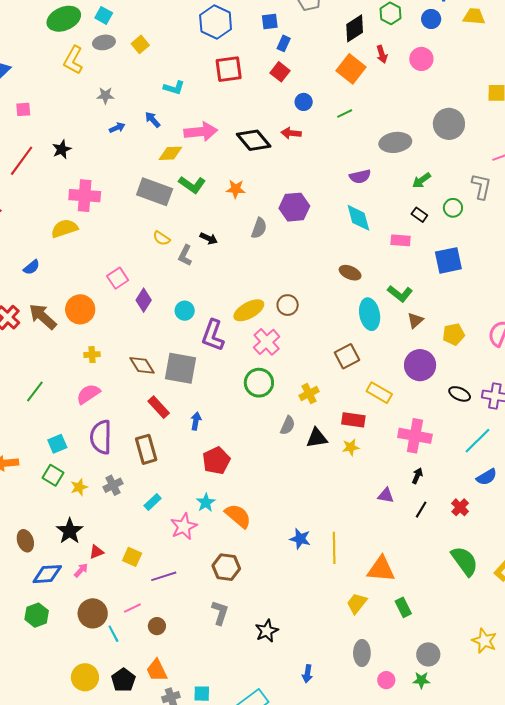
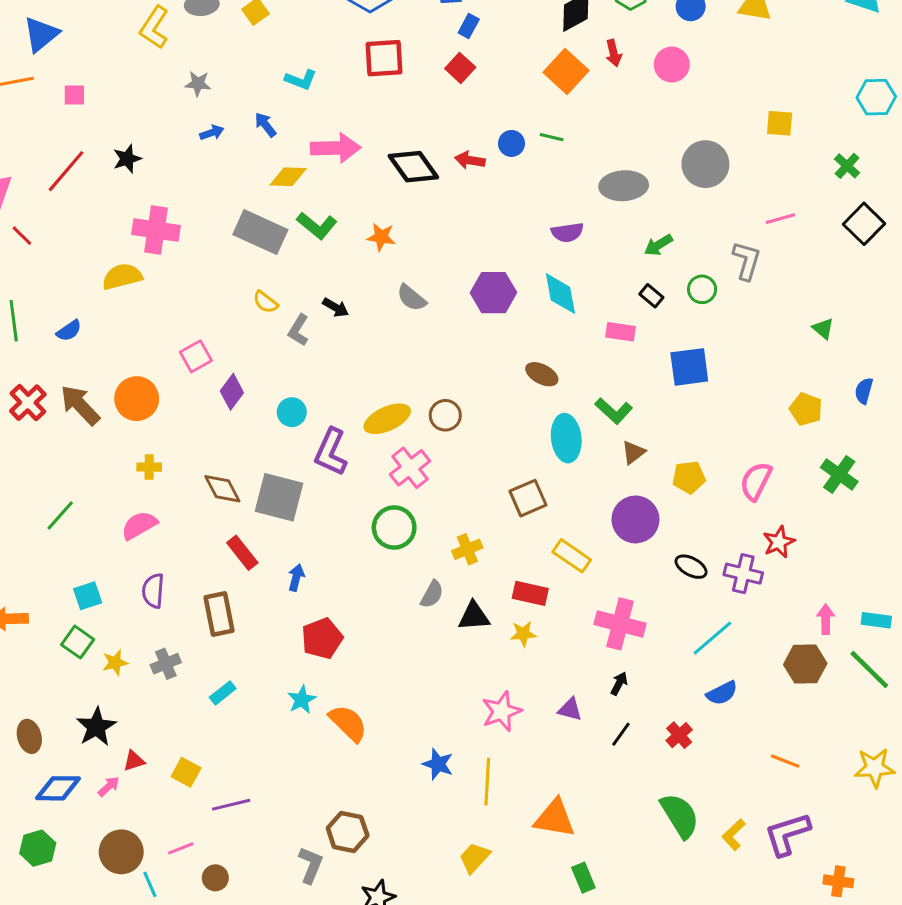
blue circle: (304, 102) -> (511, 143), moved
green line: (345, 114) -> (552, 137), turned 35
purple hexagon: (294, 207) -> (493, 293), moved
gray semicircle: (259, 228) -> (411, 298), turned 105
purple semicircle: (101, 437) -> (153, 591), size x0.7
pink star: (184, 526) -> (502, 711), moved
brown hexagon: (226, 567) -> (348, 832), moved
yellow trapezoid: (357, 603) -> (474, 858), moved

